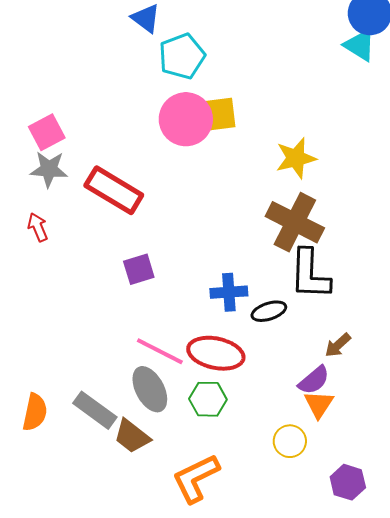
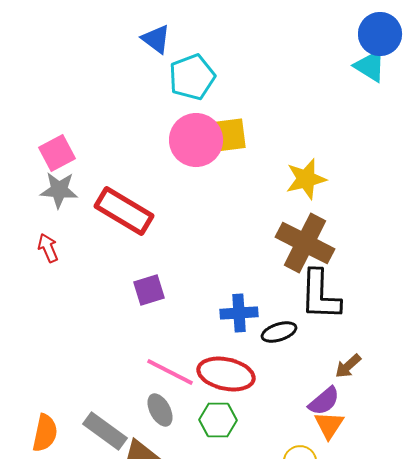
gray ellipse: (150, 389) -> (160, 410), size x0.7

